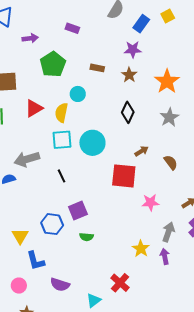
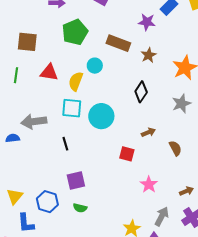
purple star: (133, 50) -> (147, 22), moved
brown rectangle: (97, 68) -> (118, 43), size x1.6
red triangle: (34, 108) -> (49, 72), turned 30
red square: (124, 176) -> (127, 154), size x0.6
pink star: (150, 203) -> (149, 184), turned 30
blue hexagon: (52, 224) -> (47, 202), moved

